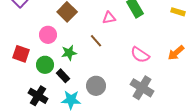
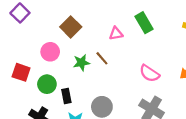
green star: (69, 53) -> (81, 63), moved
black rectangle: (63, 76) -> (66, 96), turned 32

